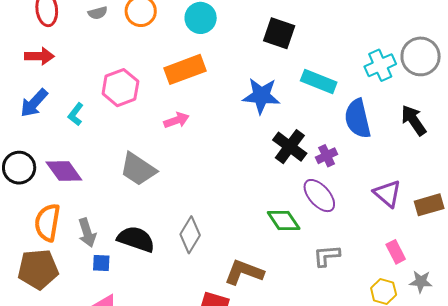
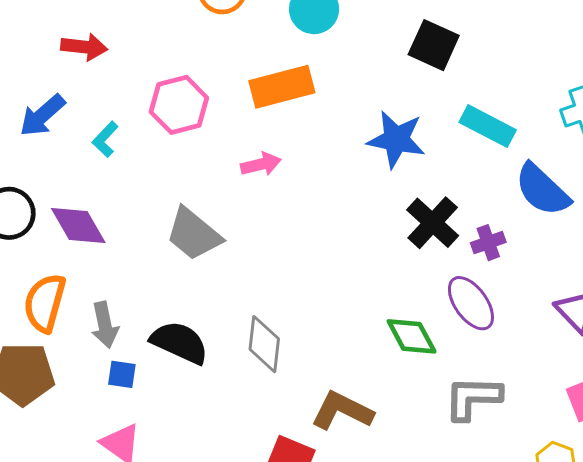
red arrow: (39, 56) -> (84, 47), moved
blue semicircle: (358, 119) -> (542, 190), turned -39
gray diamond: (190, 235) -> (264, 344), turned -30
gray L-shape: (327, 256) -> (473, 398), size x1.4

